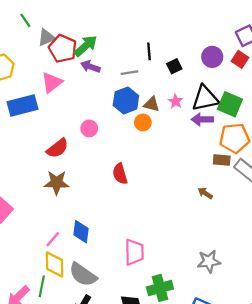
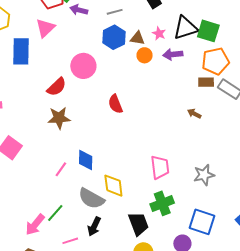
blue rectangle: (22, 105) -> (21, 51), turned -68
purple arrow: (202, 119) -> (173, 54), moved
orange circle: (143, 122) -> (145, 55), moved
pink circle: (89, 128) -> (83, 66), size x1.6
pink trapezoid: (134, 252) -> (160, 167), moved
yellow diamond: (55, 264) -> (113, 186), moved
green line: (42, 286) -> (55, 213), turned 36

